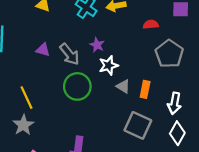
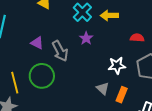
purple star: (97, 45) -> (86, 38), moved
white star: (108, 65) -> (117, 66), moved
green circle: (77, 86) -> (42, 76), moved

